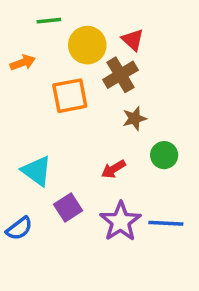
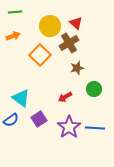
green line: (49, 21) -> (15, 12), moved
orange square: (70, 96) -> (40, 55), turned -35
blue semicircle: (19, 228) -> (11, 120), moved

